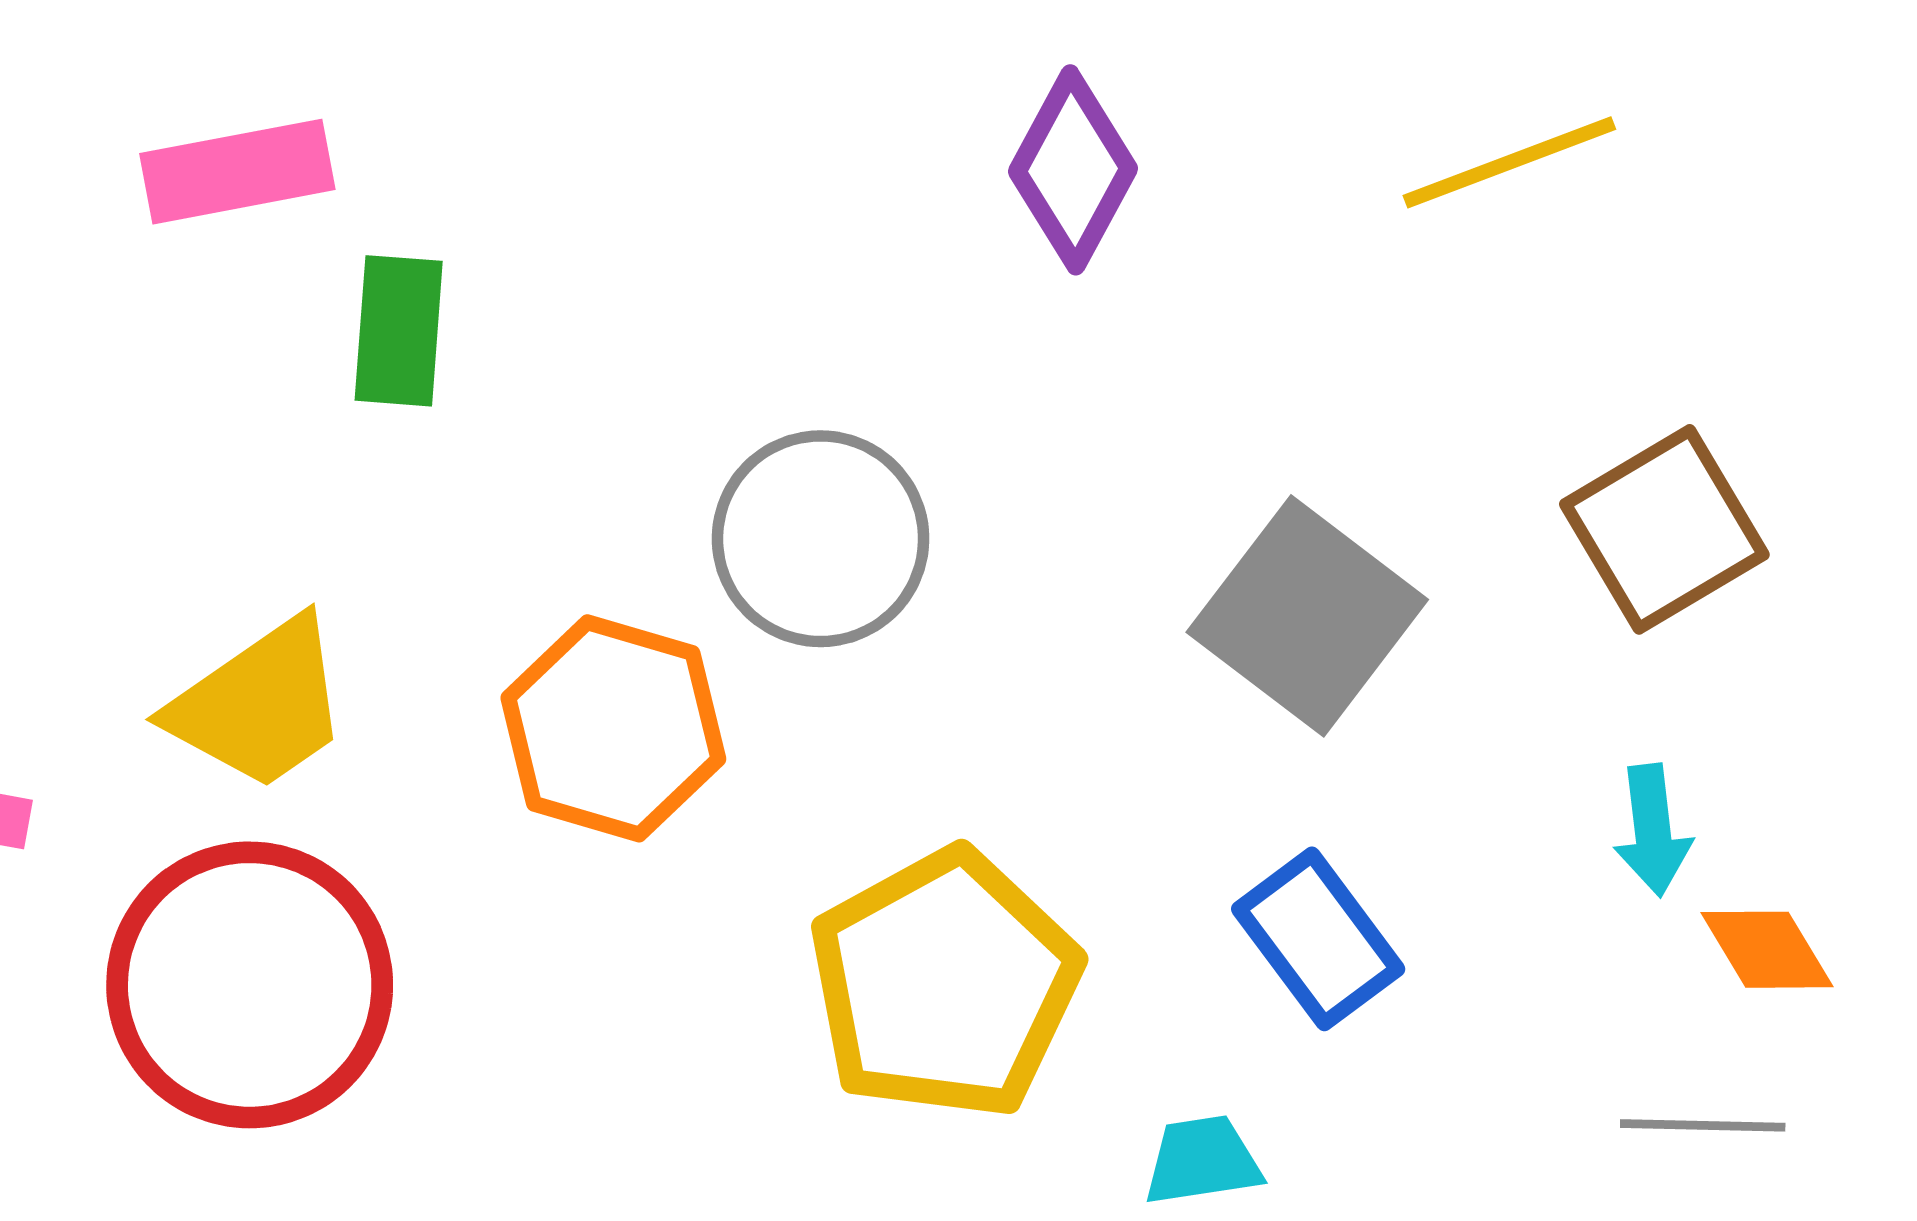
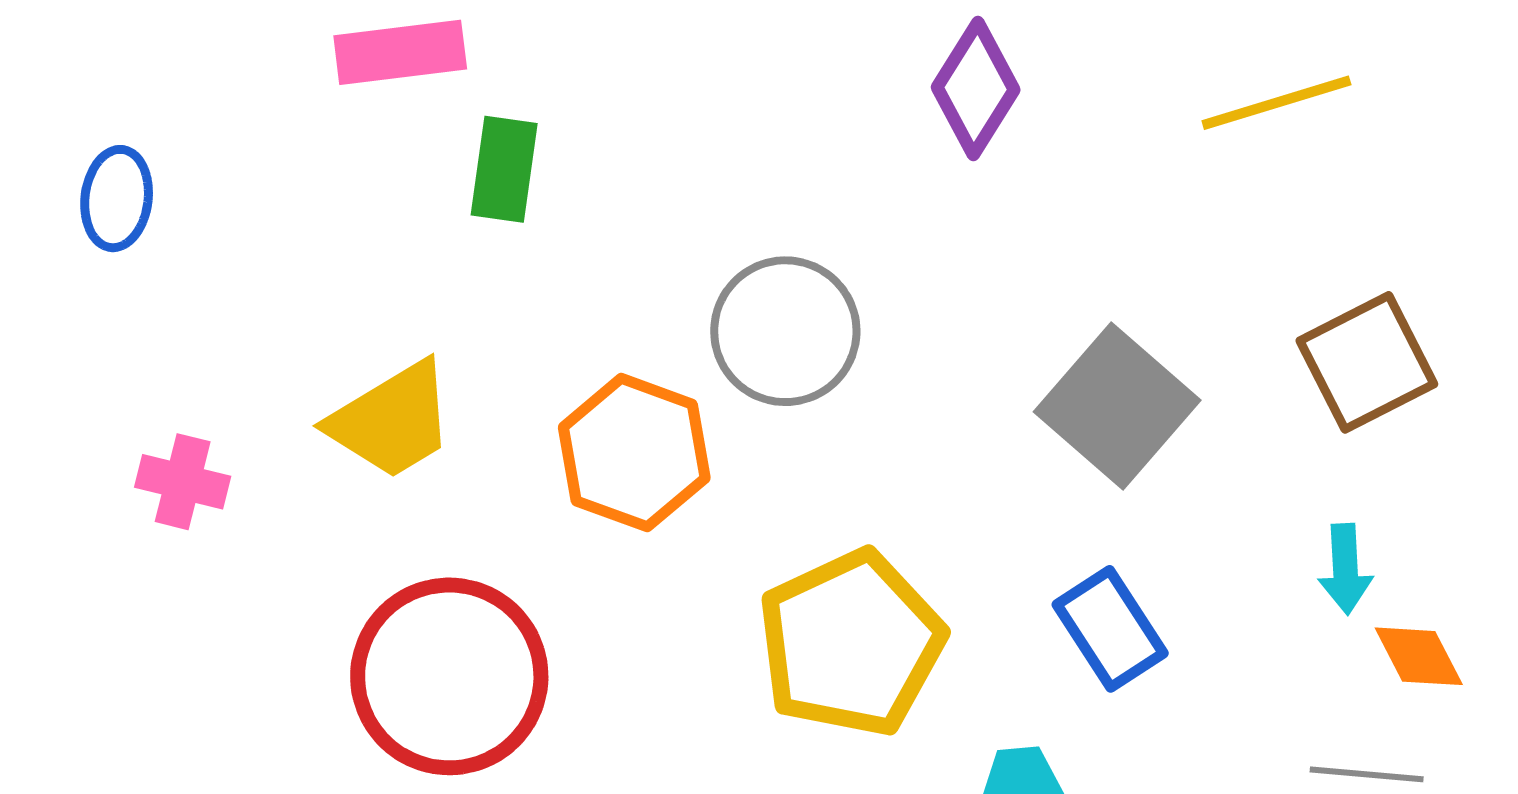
red circle: (250, 985) -> (449, 676), moved

